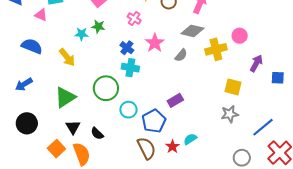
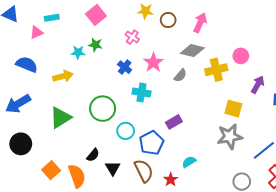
pink triangle: (41, 15) -> (37, 32), turned -48
yellow arrow: (67, 57) -> (63, 76), turned -66
cyan cross: (130, 68) -> (141, 93), moved
blue arrow: (24, 84) -> (18, 104), size x1.4
gray star: (230, 114) -> (230, 136), size x1.4
black triangle: (73, 127) -> (113, 168), moved
black semicircle: (97, 133) -> (93, 155), turned -96
red star: (172, 147) -> (171, 180), moved

